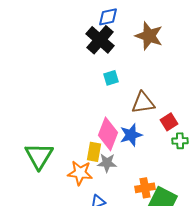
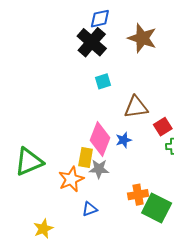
blue star: (131, 135) -> (124, 140), size x0.7
green triangle: (39, 156) -> (29, 162), turned 36
orange star: (80, 173) -> (71, 179), turned -30

